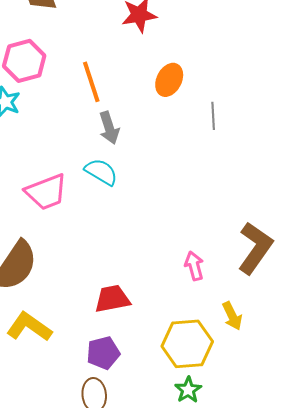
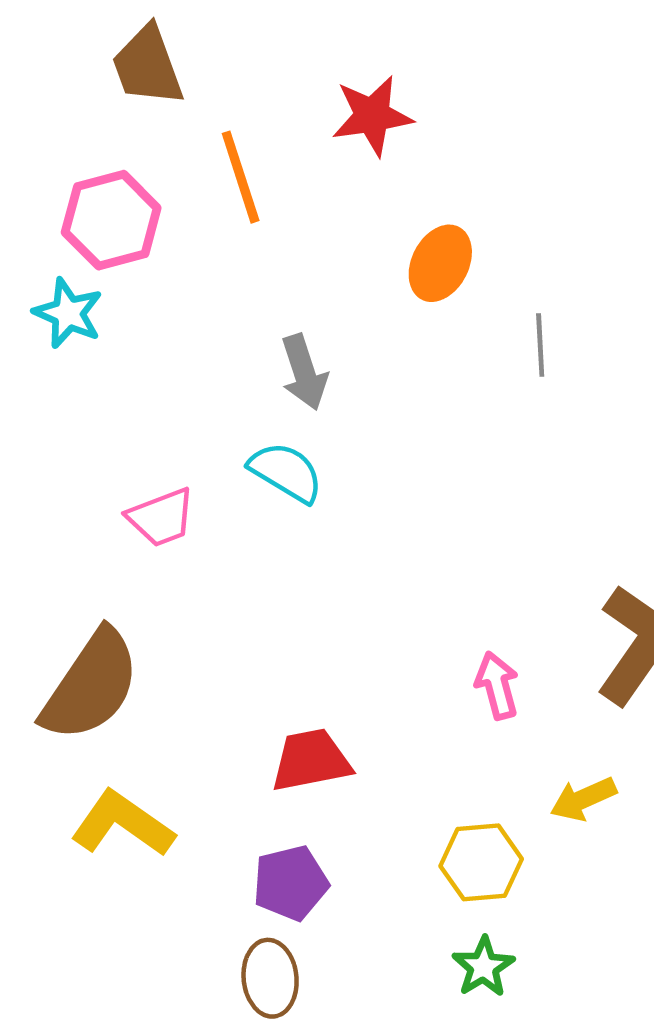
orange line: (91, 82) -> (241, 177), moved
pink trapezoid: (46, 192) -> (161, 517), size x0.7
yellow arrow: (232, 316) -> (583, 799), turned 92
yellow hexagon: (187, 344) -> (481, 862), size x0.7

